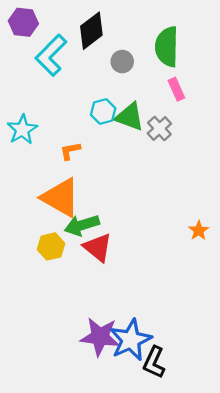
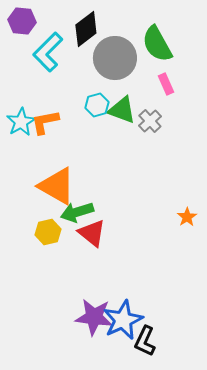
green semicircle: (167, 47) -> (157, 44), turned -30
gray circle: (122, 62) -> (115, 58), size x2.0
orange L-shape: (70, 151) -> (45, 122), moved, size x1.4

